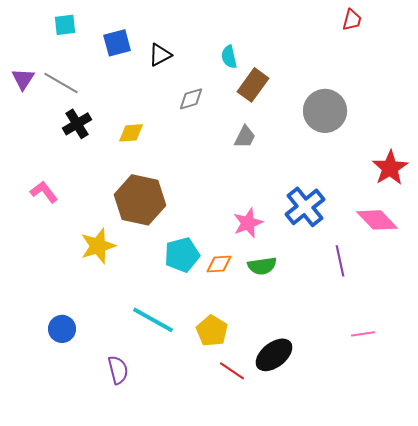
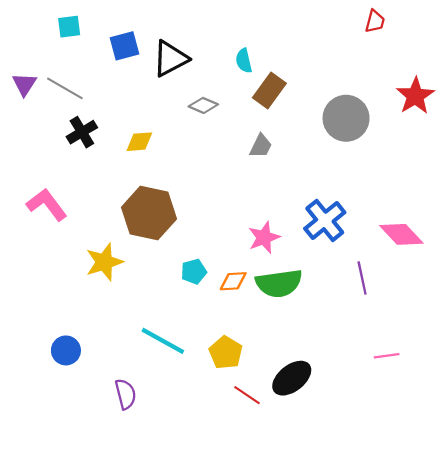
black triangle: (160, 55) -> (170, 59), size x1.5
gray diamond: (191, 99) -> (203, 105), turned 40
red star: (390, 168) -> (415, 96), moved
pink L-shape: (44, 192) -> (47, 205), size x1.4
cyan pentagon: (182, 255) -> (194, 272), size x0.7
green semicircle: (262, 266) -> (279, 283), size x1.5

